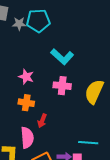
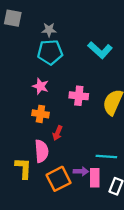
cyan pentagon: (38, 21) -> (50, 52), moved
gray star: (19, 24) -> (49, 30), moved
cyan L-shape: (62, 57) -> (100, 50), moved

